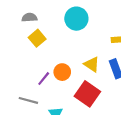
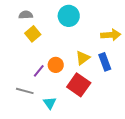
yellow triangle: (92, 64) -> (83, 58), turned 49

